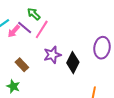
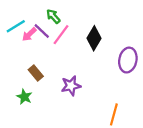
purple star: (52, 55) -> (71, 86), moved
black diamond: (73, 63) -> (94, 38), moved

